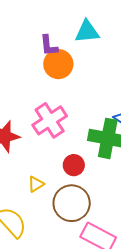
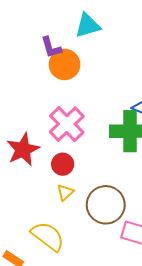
red circle: (74, 165) -> (63, 164), moved

